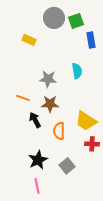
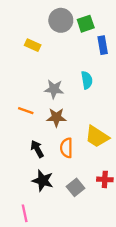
black arrow: (35, 120) -> (37, 149), moved
red cross: (92, 144) -> (105, 179), moved
black star: (38, 160) -> (43, 181), turned -30
pink line: (37, 186) -> (25, 213), moved

